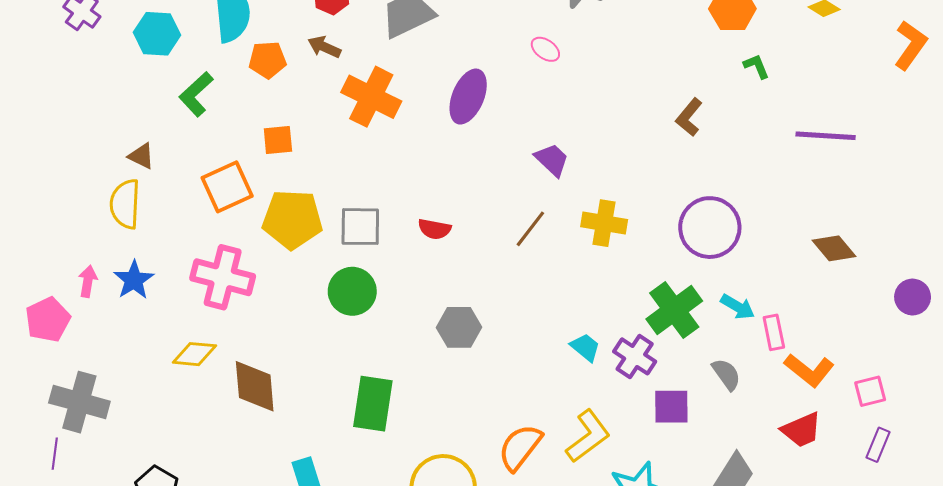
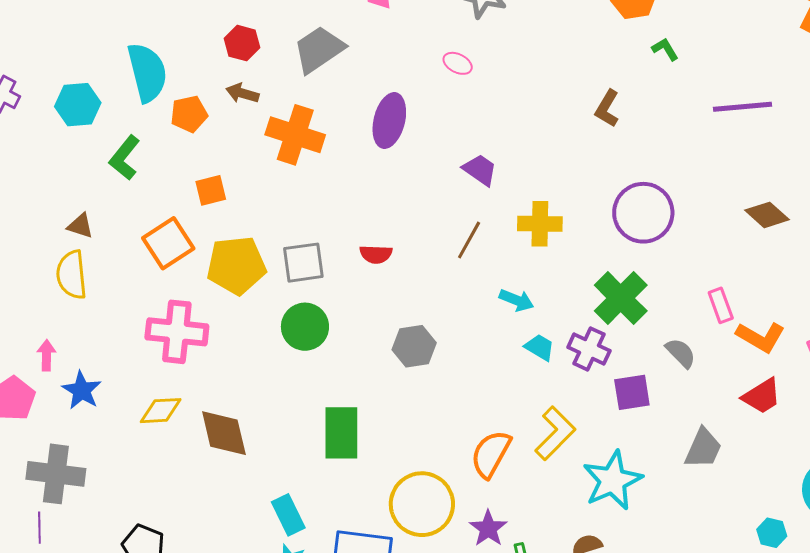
blue star: (134, 280) -> (82, 390), moved
cyan arrow: (738, 307) -> (516, 300), moved

